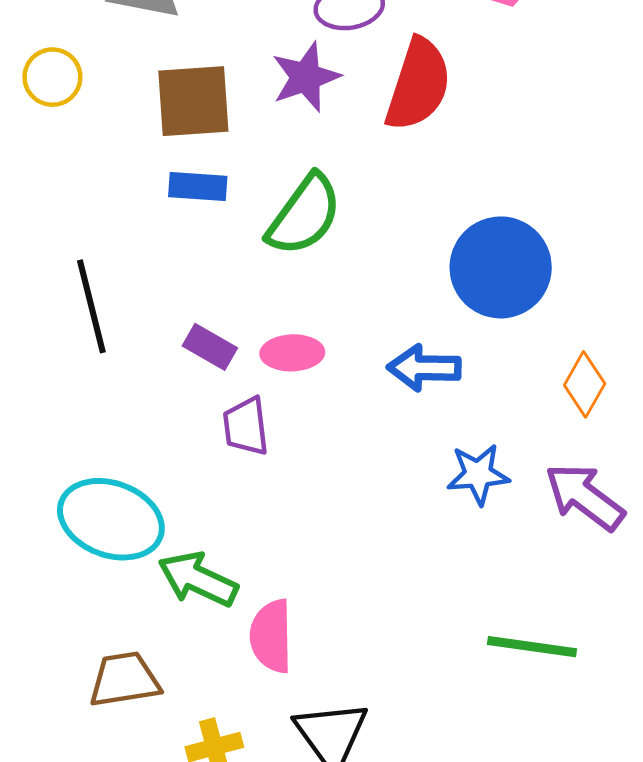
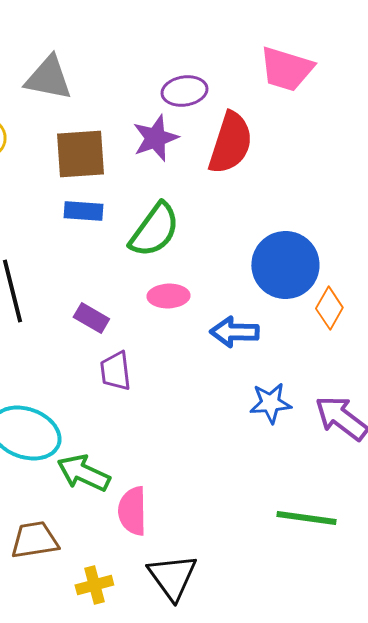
pink ellipse: (292, 353) -> (168, 296), moved
orange diamond: (585, 384) -> (329, 308), moved

